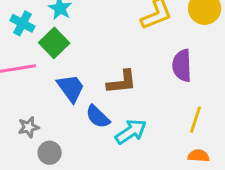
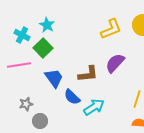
purple semicircle: (182, 65) -> (115, 63), moved, turned 45

